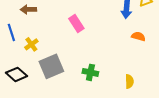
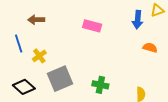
pink rectangle: (76, 23) -> (92, 26), moved, turned -42

